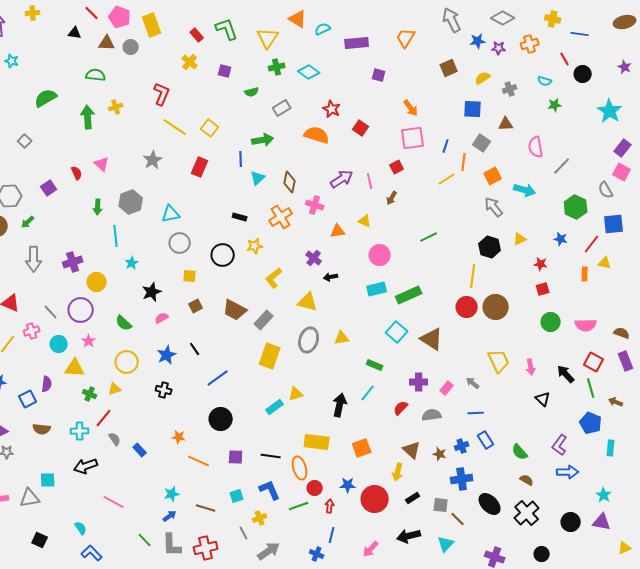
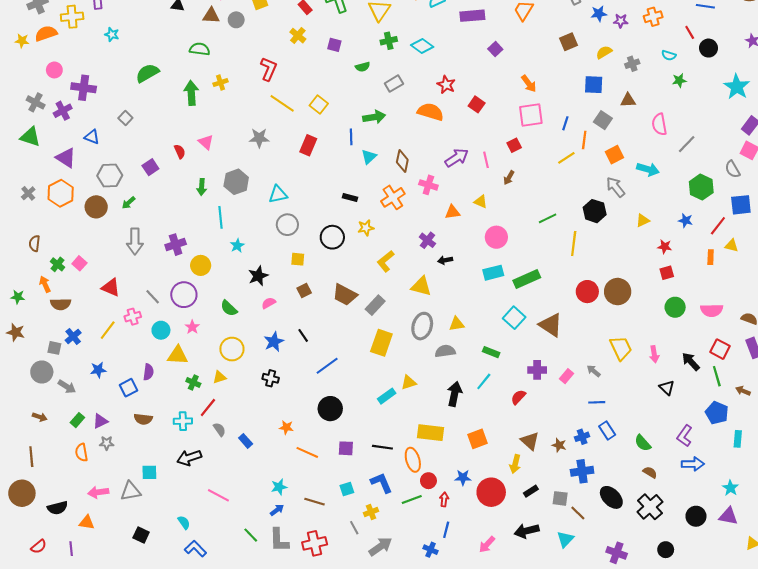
purple square: (379, 75) -> (495, 49), turned 32
gray star: (153, 160) -> (259, 138), turned 30
black hexagon: (490, 247) -> (595, 211), moved
yellow line: (473, 276) -> (574, 243), moved
gray semicircle: (432, 415) -> (445, 351), moved

